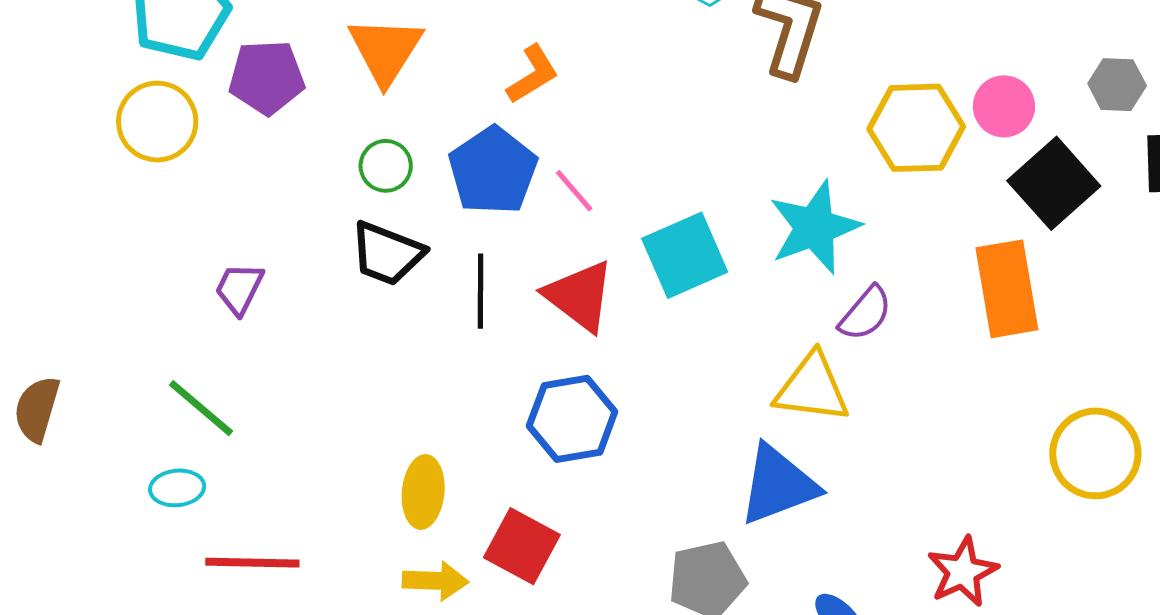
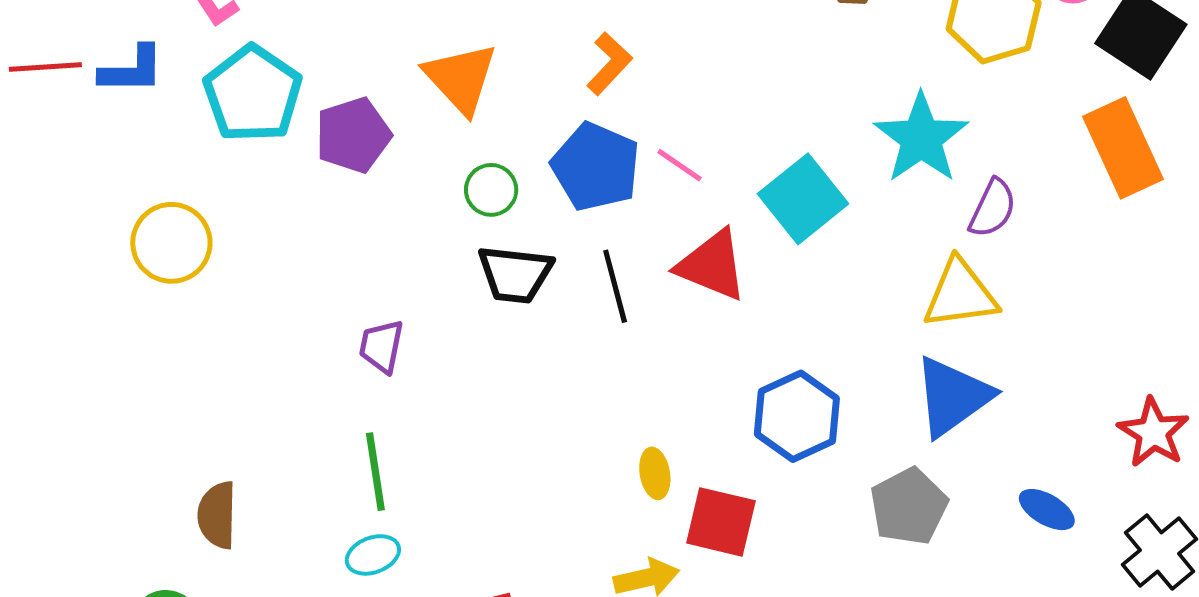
yellow circle: (157, 122) -> (171, 243), moved
green line: (201, 408) -> (375, 472), turned 56
blue hexagon: (572, 419) -> (797, 416), moved
yellow ellipse: (423, 492) -> (655, 473), moved, size x0.7

